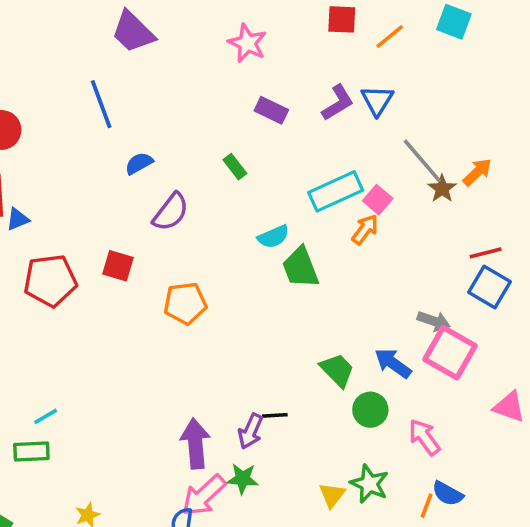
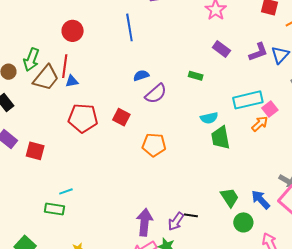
blue semicircle: (139, 163) -> (141, 75), moved
green rectangle: (235, 167) -> (196, 76), turned -48

